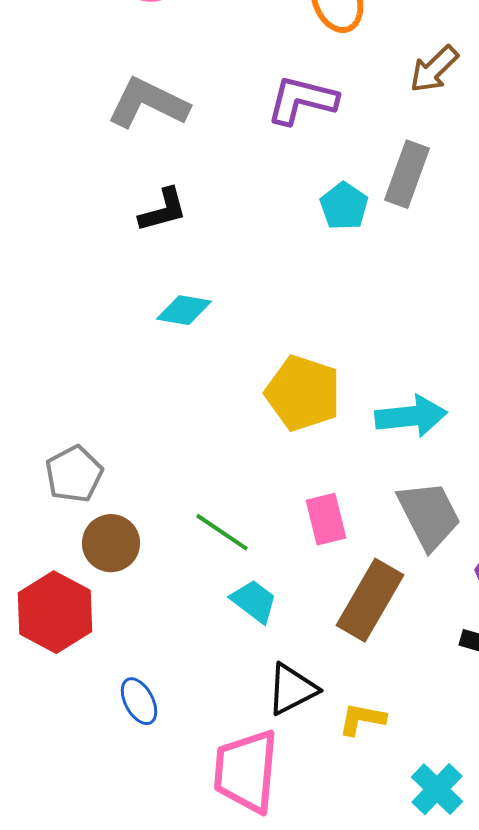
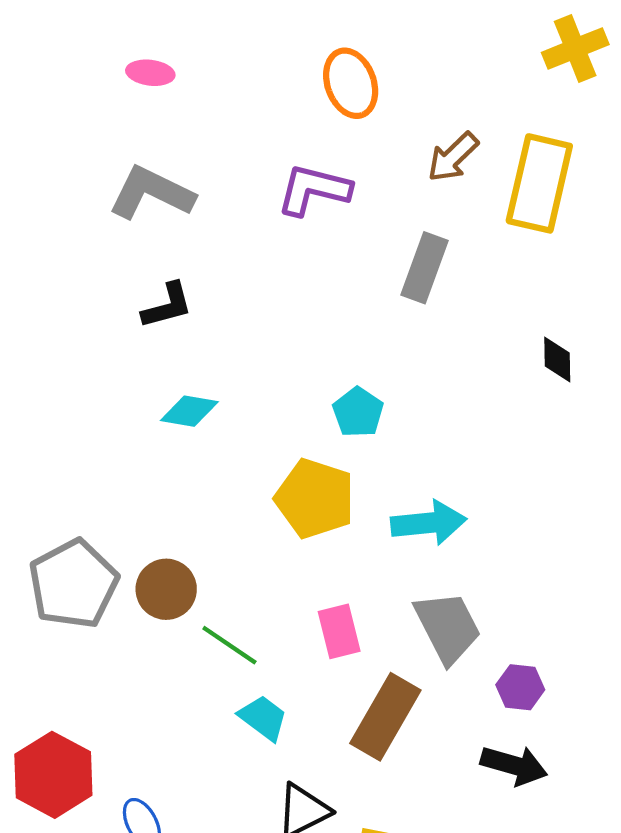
cyan pentagon: (344, 206) -> (358, 412), moved
gray pentagon: (74, 474) -> (73, 584), size x1.5
brown circle: (111, 543) -> (166, 589), moved
red hexagon: (55, 612) -> (53, 775), moved

